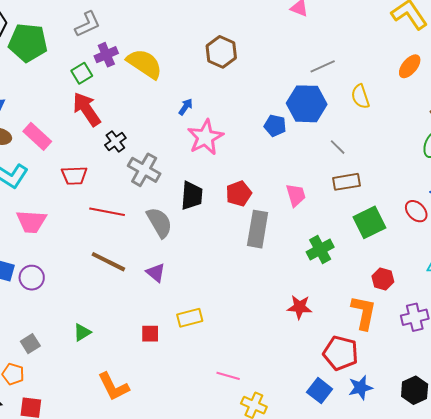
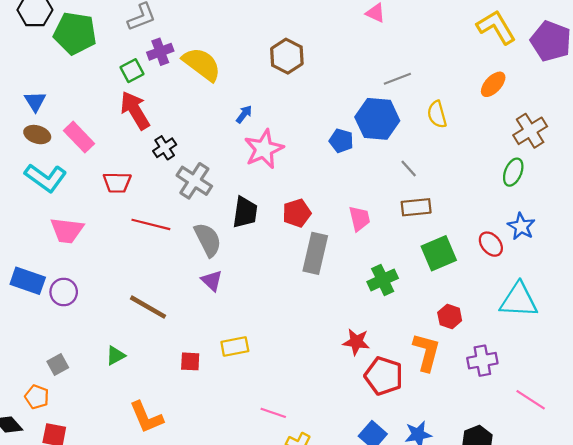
brown line: (108, 262) -> (148, 307), moved
purple triangle: (156, 273) -> (212, 281), moved
red pentagon: (341, 353) -> (384, 376), moved

